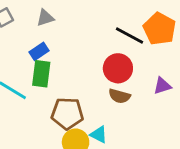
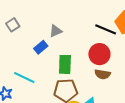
gray triangle: (45, 18) -> (56, 31), moved
green rectangle: (41, 74) -> (65, 64), moved

